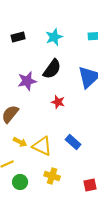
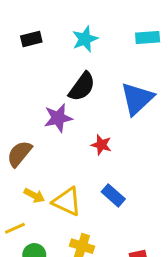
purple star: (27, 81) -> (58, 118), moved
red star: (58, 102) -> (101, 145), moved

